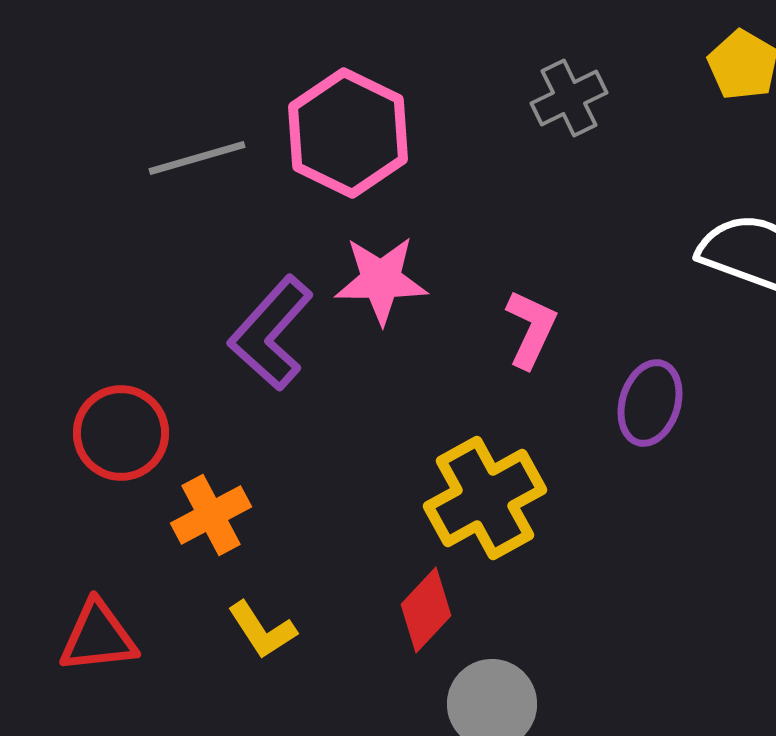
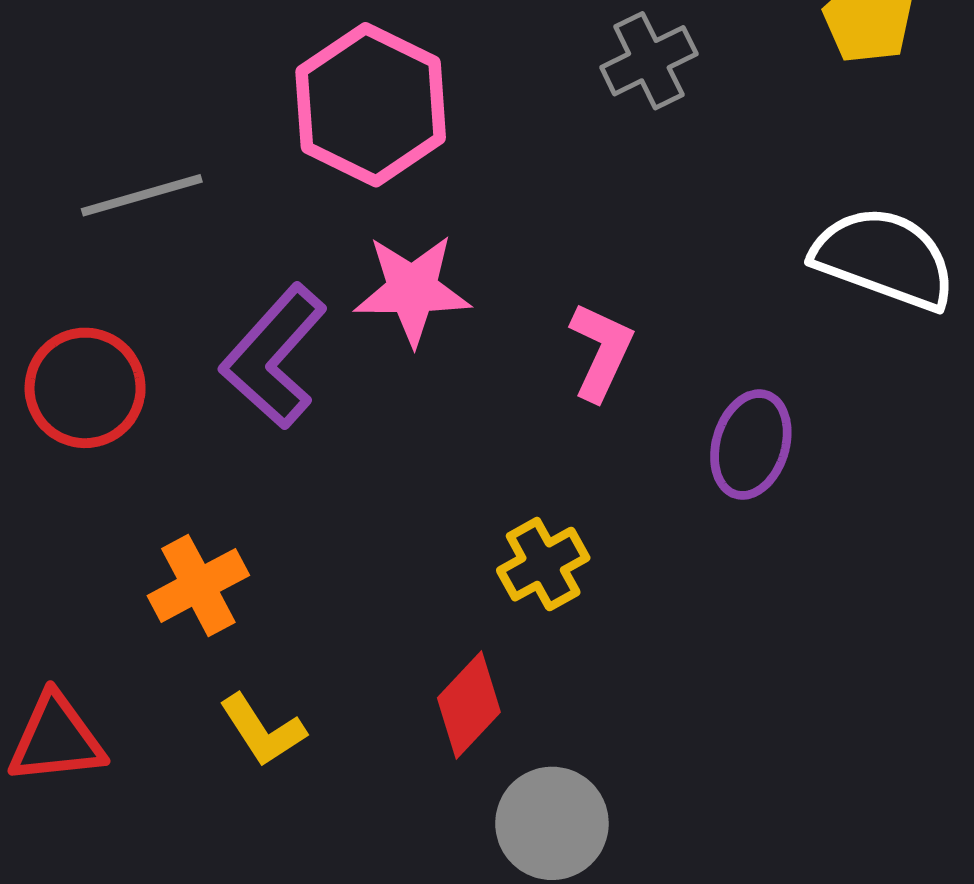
gray line: (197, 158) -> (142, 195), moved
red circle: (121, 433) -> (85, 388), moved
yellow cross: (485, 498) -> (543, 564), size x0.6

